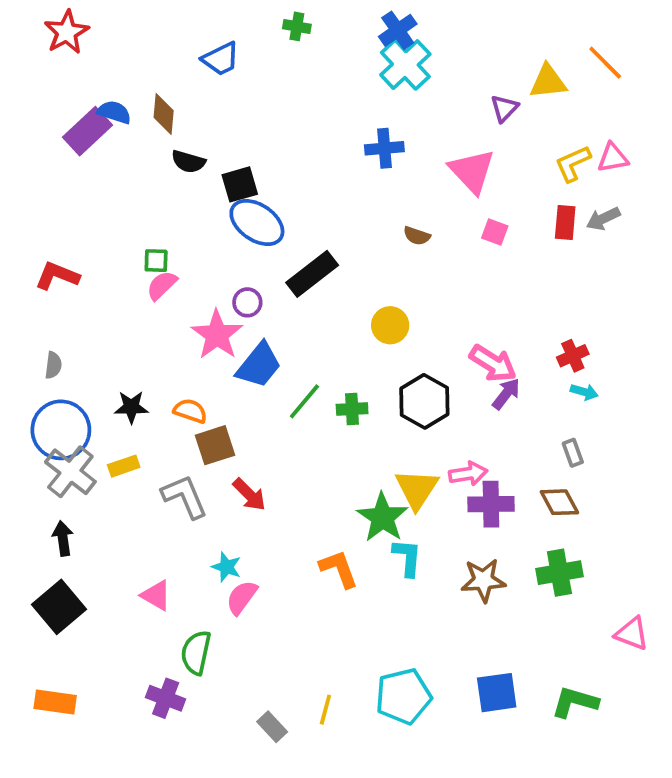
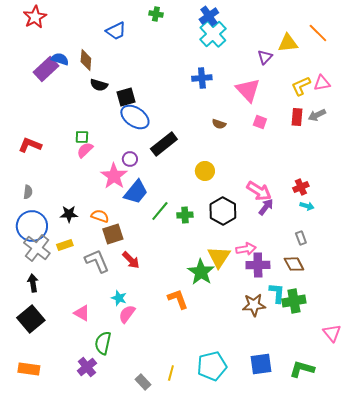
cyan L-shape: (407, 557) -> (277, 293), moved
pink triangle: (632, 634) -> (332, 333), turned 30
purple cross: (166, 698) -> (87, 367), turned 30

